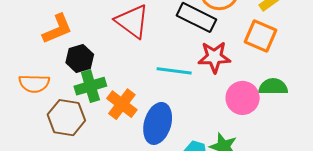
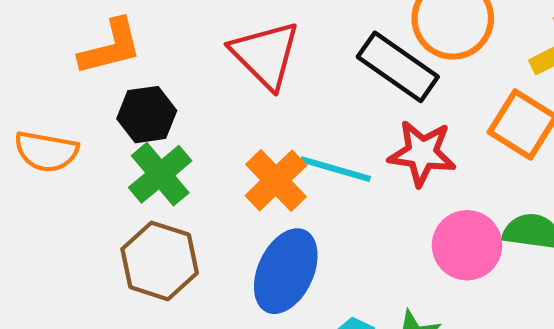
green cross: (90, 86) -> (160, 174), turned -32
orange cross: (122, 104) -> (276, 180), moved
brown hexagon: (66, 118) -> (160, 261), moved

